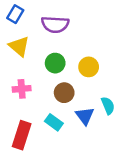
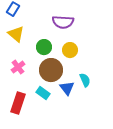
purple semicircle: (55, 24) -> (63, 22), moved
pink cross: (22, 89) -> (18, 67), turned -32
brown circle: (64, 93) -> (51, 70), size x1.5

